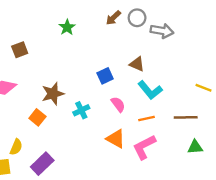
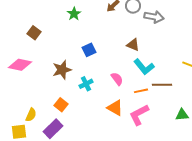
brown square: (20, 50) -> (34, 33), turned -32
blue square: (105, 76) -> (89, 50), moved
orange square: (37, 117) -> (61, 105), moved
brown line: (186, 117) -> (162, 85), moved

